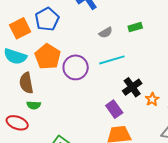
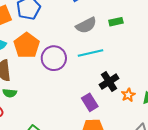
gray semicircle: (106, 33) -> (86, 25), size x1.5

